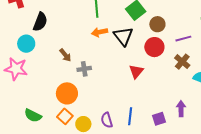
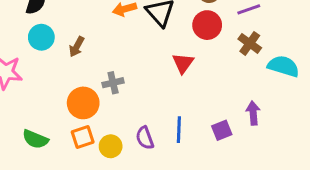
cyan circle: (26, 44) -> (41, 37), moved
brown arrow: (65, 55) -> (77, 47), turned 72
gray cross: (84, 69) -> (113, 83), moved
orange square: (65, 116) -> (83, 137), turned 35

